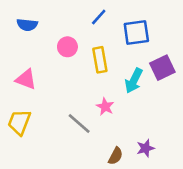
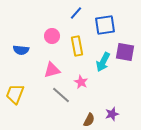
blue semicircle: (27, 25) -> (21, 50), moved
purple square: (162, 68) -> (125, 52), turned 36
pink triangle: (26, 79) -> (52, 70), moved, turned -36

